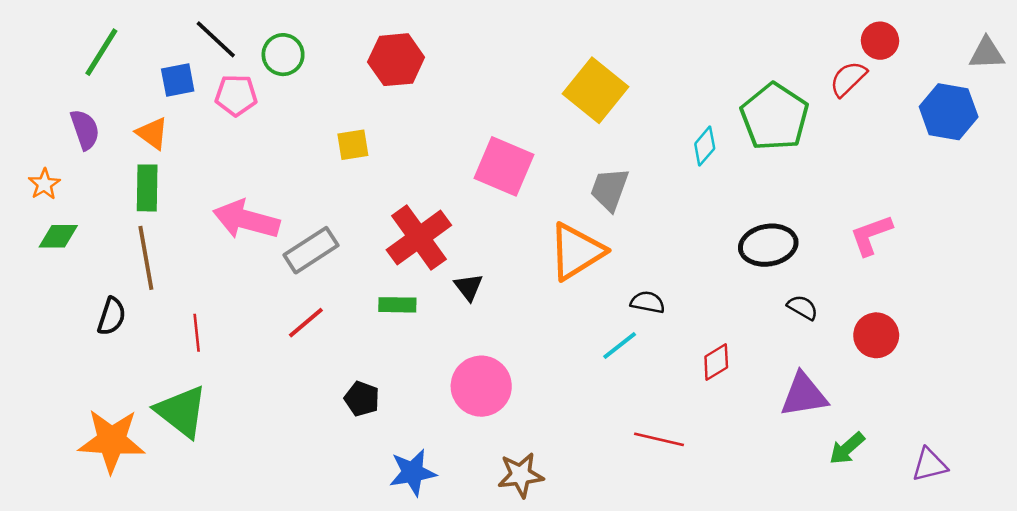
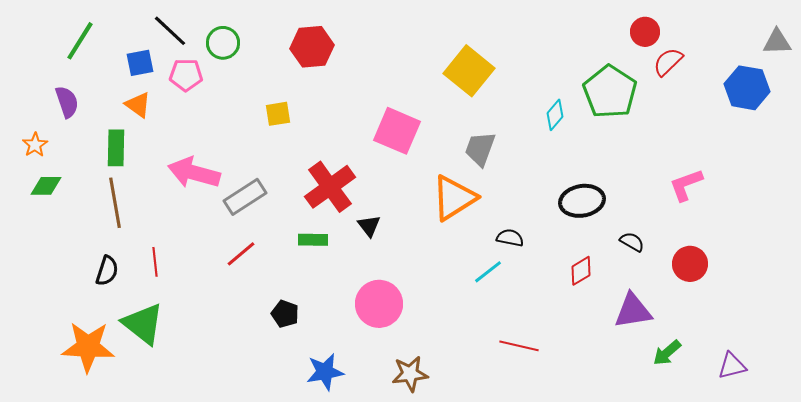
red circle: (880, 41) -> (645, 32), moved
orange triangle: (152, 133) -> (138, 105), moved
black ellipse: (768, 245) -> (582, 201), moved
black semicircle: (112, 316) -> (107, 271), moved
red diamond: (716, 362) -> (581, 271), moved

